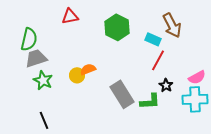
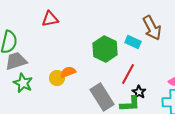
green hexagon: (117, 27) -> (105, 49), moved
red line: (158, 60) -> (128, 74), moved
black star: (166, 85) -> (139, 92), moved

